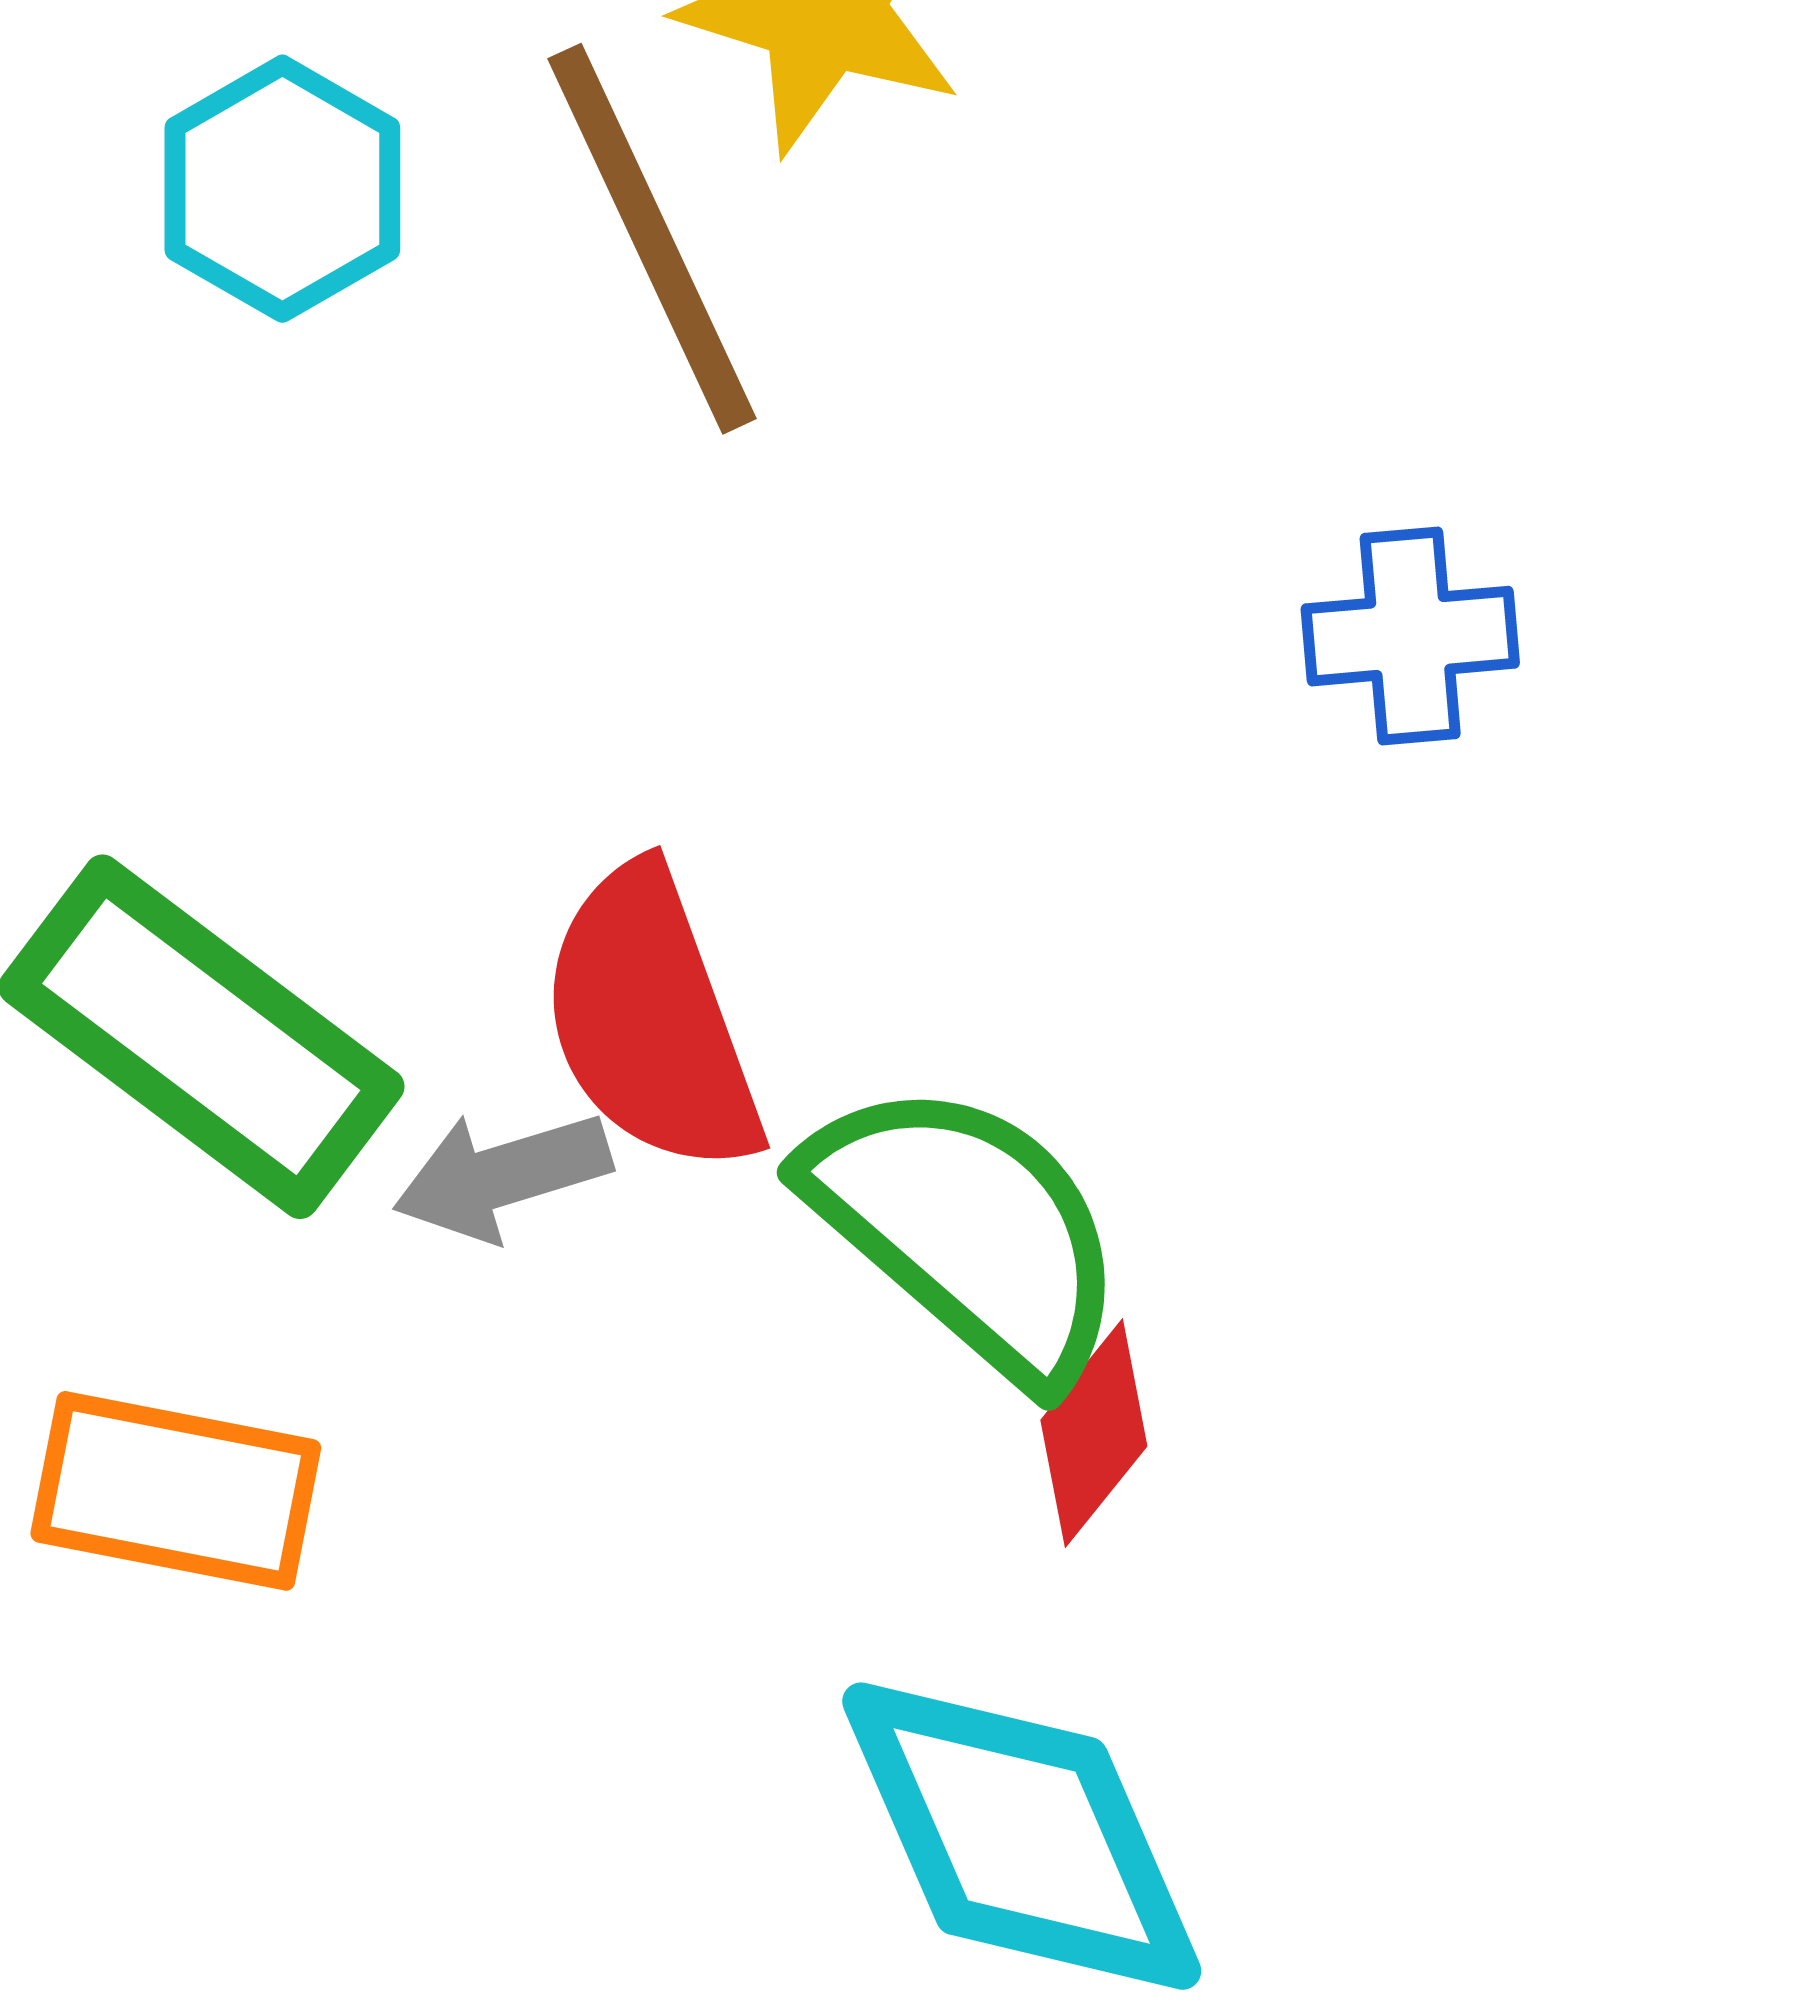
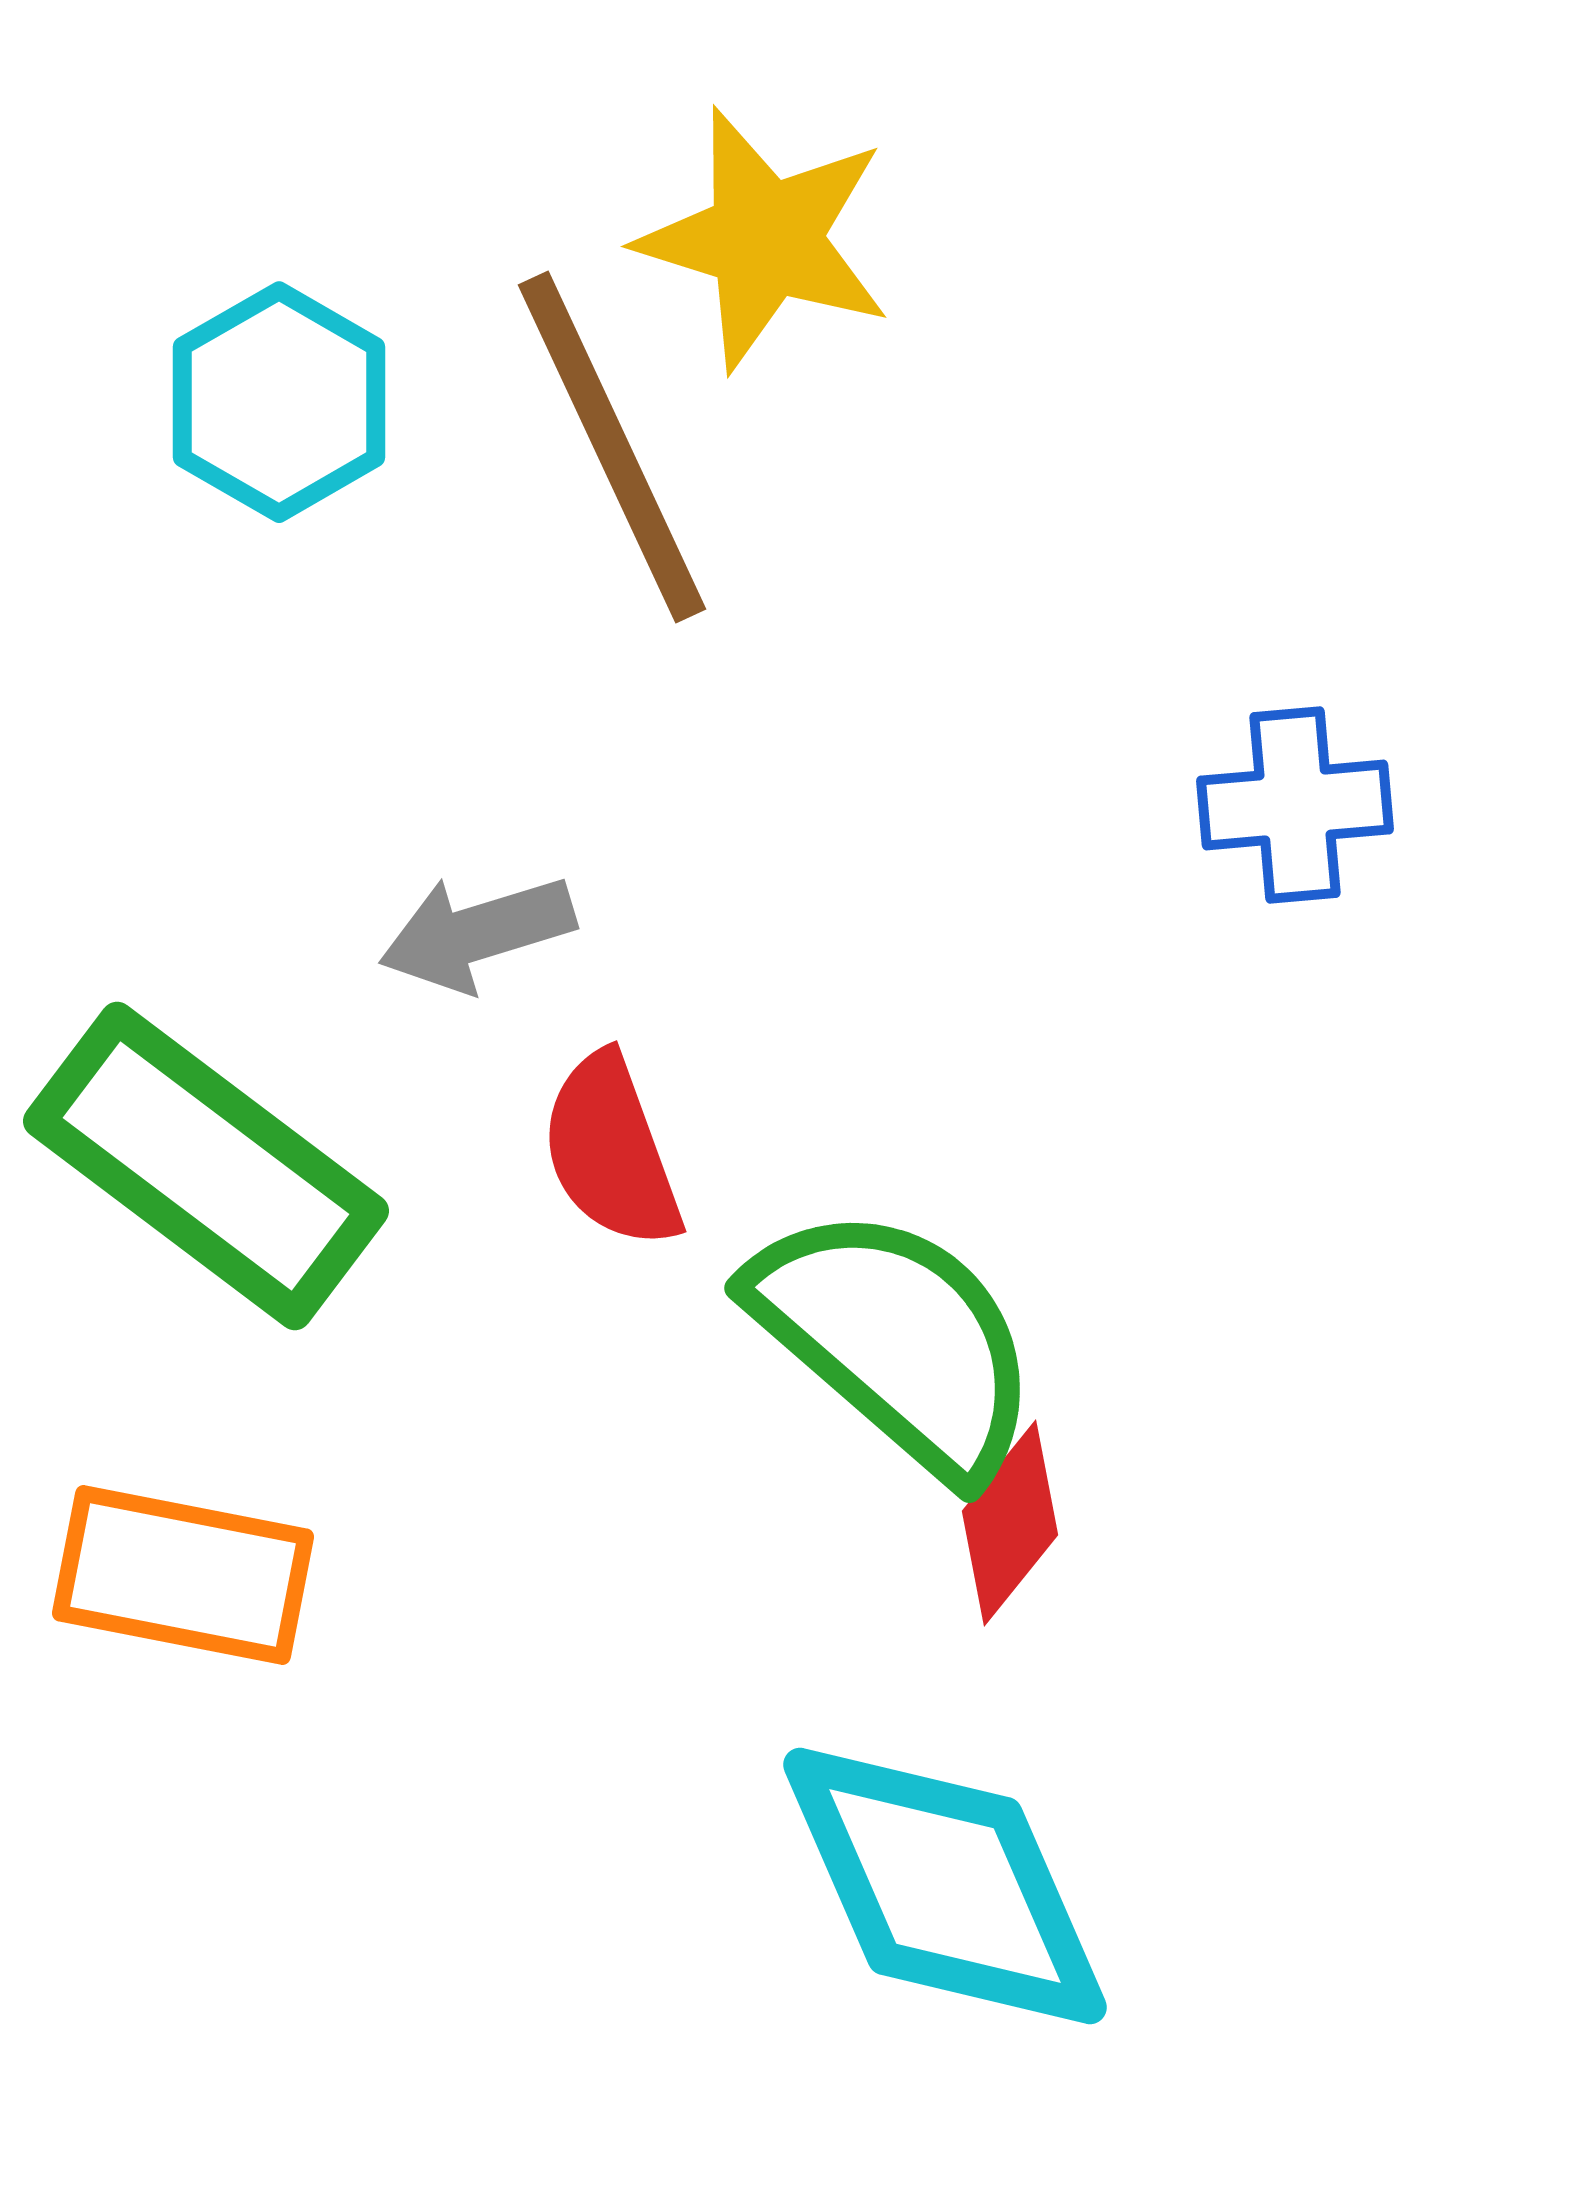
red semicircle: (651, 1020) -> (611, 1151), size x0.7
gray arrow: (502, 1176) -> (477, 933), moved

